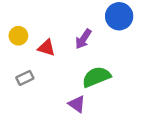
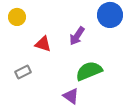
yellow circle: (18, 36) -> (17, 17), moved

